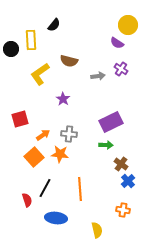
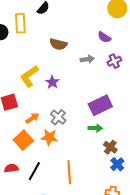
purple semicircle: (117, 43) -> (104, 37), moved
purple cross: (121, 69) -> (114, 61), moved, turned 32
yellow L-shape: (40, 74) -> (29, 76), moved
gray cross: (69, 134) -> (58, 117), turned 35
red semicircle: (27, 200) -> (11, 168), moved, turned -80

